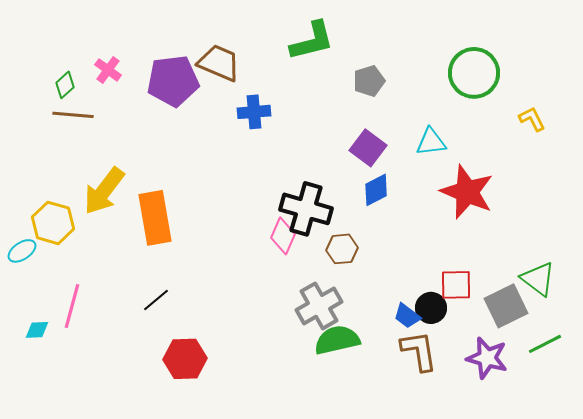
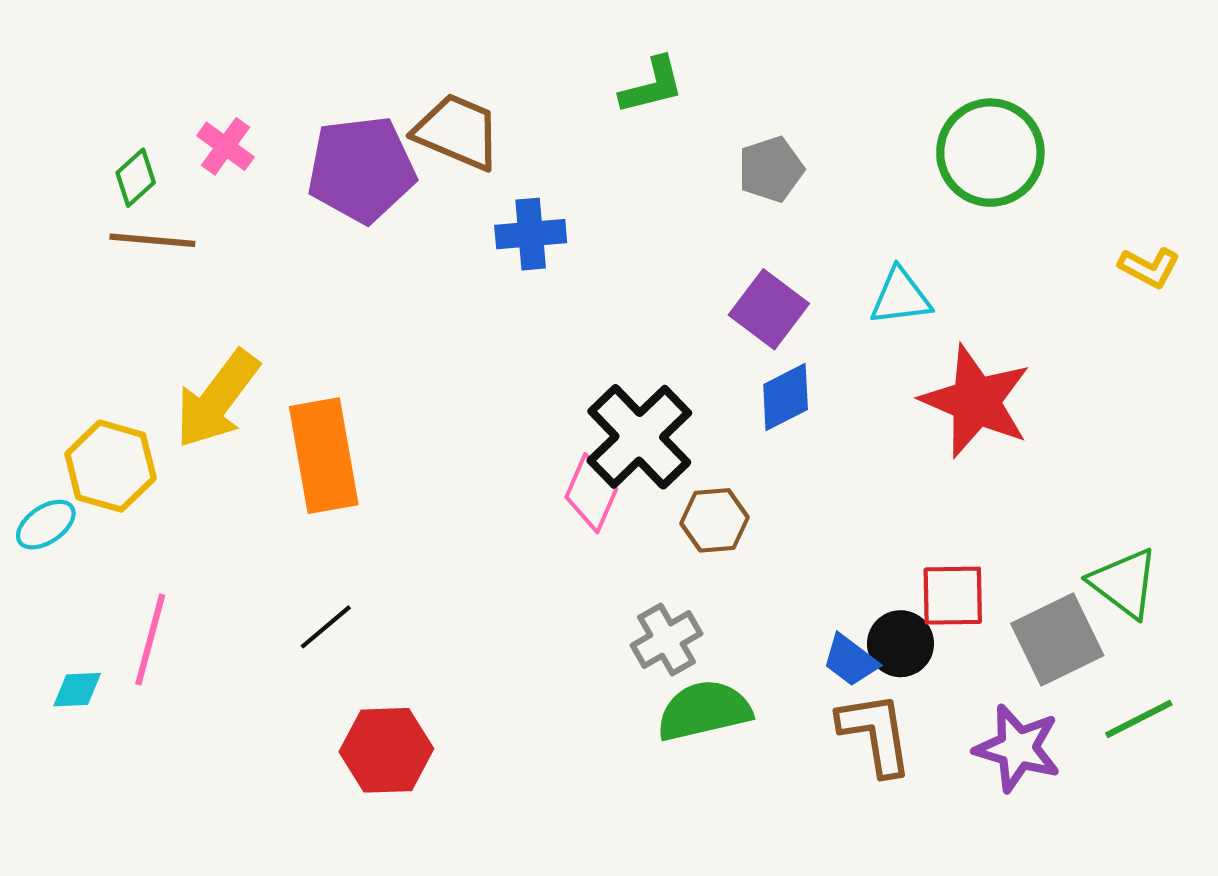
green L-shape: (312, 41) -> (652, 86), size x0.7
yellow L-shape: (532, 119) -> (1149, 268), moved, turned 144
black cross: (306, 209) -> (639, 437), turned 30
gray cross: (319, 306) -> (666, 640), size x0.7

